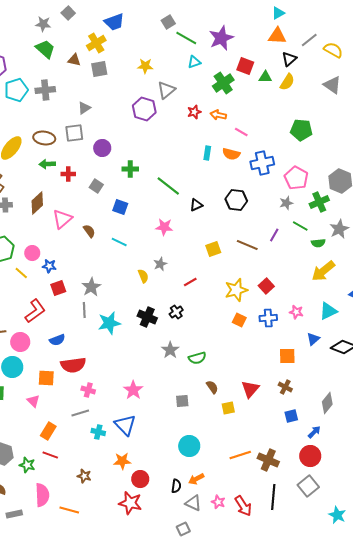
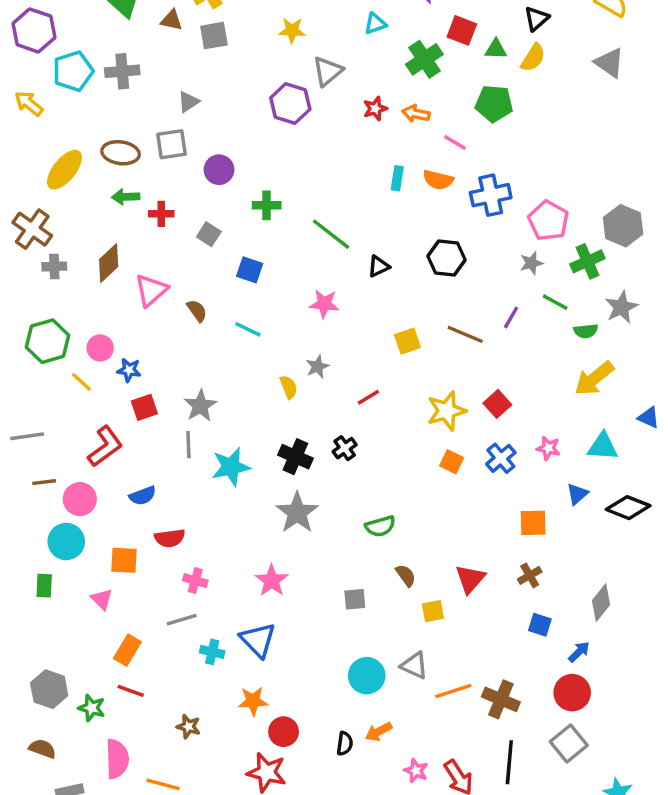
green pentagon: (301, 130) -> (494, 103), moved
cyan triangle: (328, 311) -> (603, 446), turned 30
blue cross: (268, 318) -> (501, 458), turned -36
gray star: (170, 350) -> (297, 513), moved, size x1.4
red semicircle: (73, 365) -> (170, 538), size x0.7
brown cross: (285, 387) -> (530, 575), turned 32
blue square: (291, 416) -> (540, 625), turned 32
gray triangle: (193, 503) -> (414, 665), moved

